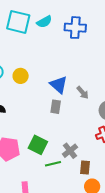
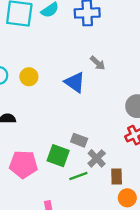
gray arrow: (83, 93) -> (98, 63), moved
gray rectangle: (56, 107) -> (79, 140), moved, turned -72

